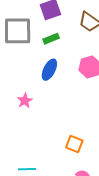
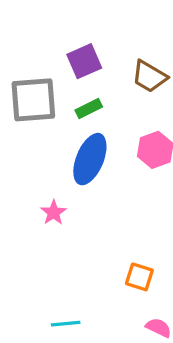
blue ellipse: (49, 70) -> (90, 159), size x1.4

